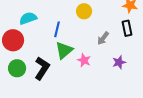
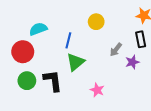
pink star: (84, 60) -> (97, 90), moved
purple star: (119, 62) -> (132, 62), moved
black L-shape: (42, 68) -> (53, 81), turned -40

